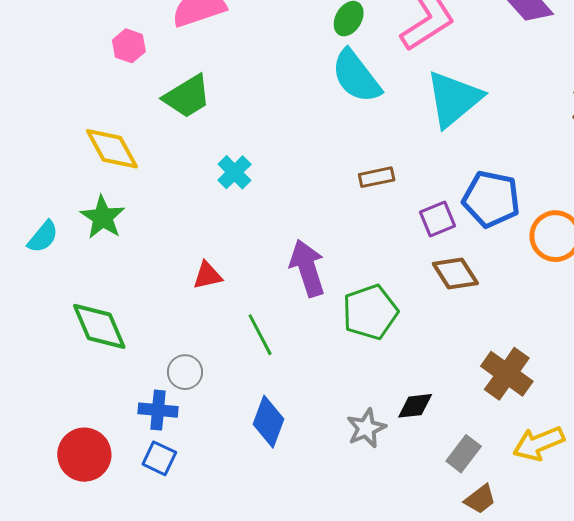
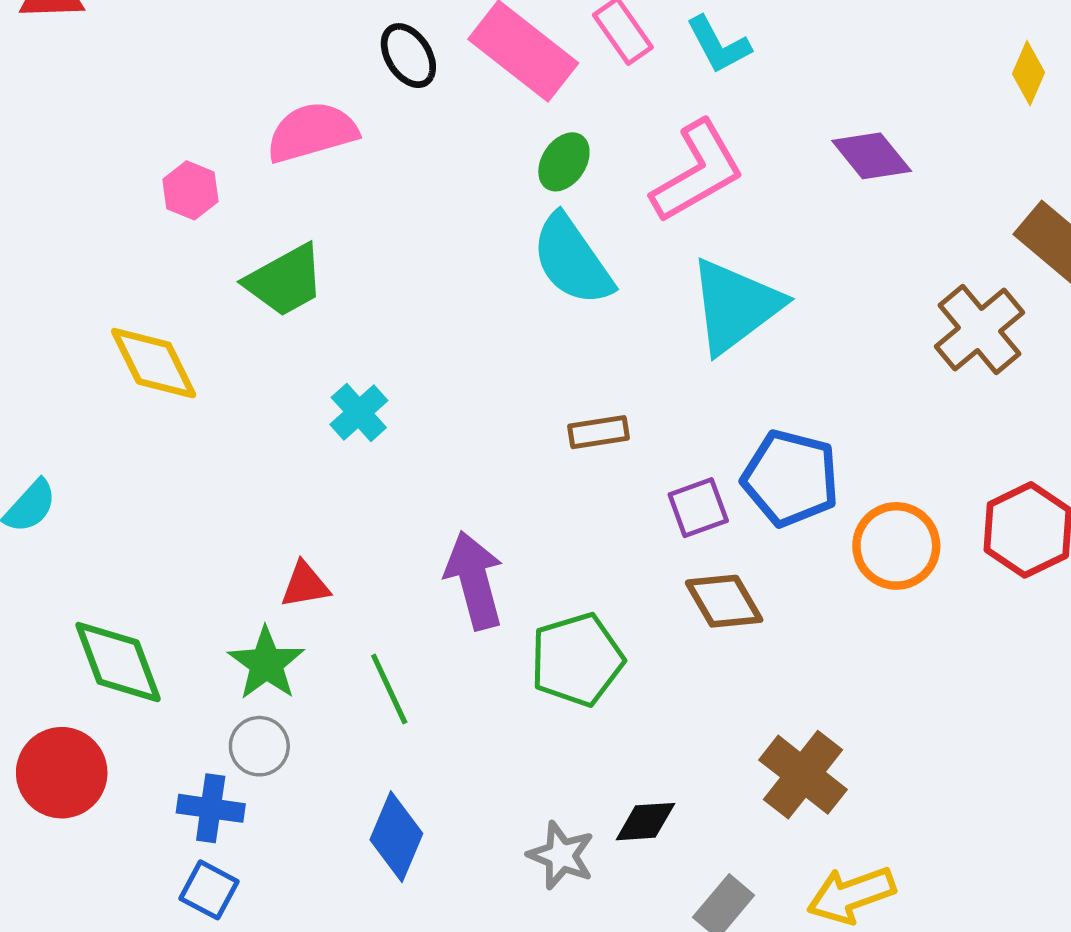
green star: (103, 217) -> (266, 663), moved
gray star: (366, 428) -> (561, 855), turned -30
red circle: (84, 455) -> (62, 773), moved

